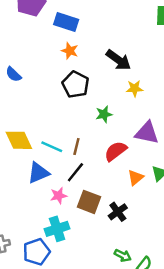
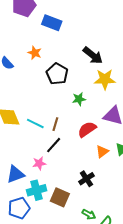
orange star: (70, 51) -> (35, 53), moved
yellow star: (135, 88) -> (105, 79), size x1.5
blue triangle: (38, 173) -> (15, 174), moved
brown square: (89, 202) -> (60, 197), moved

